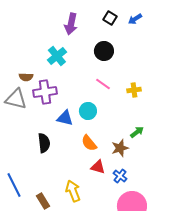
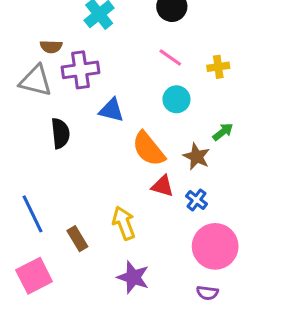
cyan circle: (88, 111) -> (176, 99), moved
black semicircle: (44, 143) -> (60, 133), moved
orange semicircle: (89, 143) -> (149, 149), size x1.4
brown star: (120, 148) -> (197, 157), turned -30

